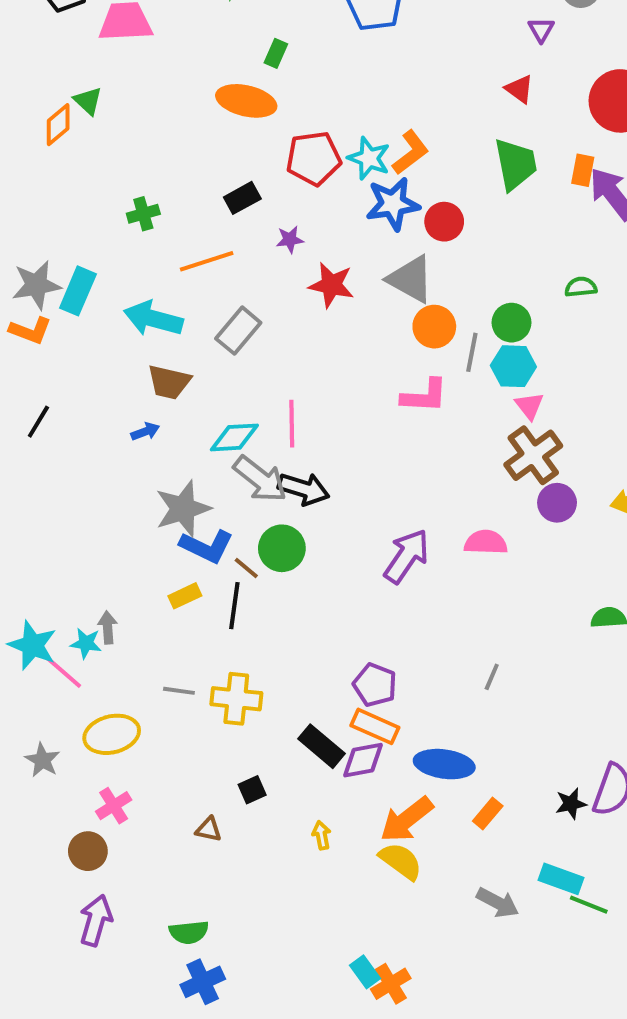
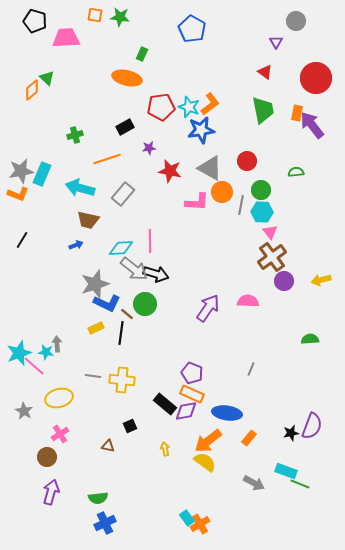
red circle: (444, 222) -> (247, 161), moved
pink L-shape: (424, 396) -> (197, 202), moved
cyan star: (32, 645) -> (19, 353), turned 30

